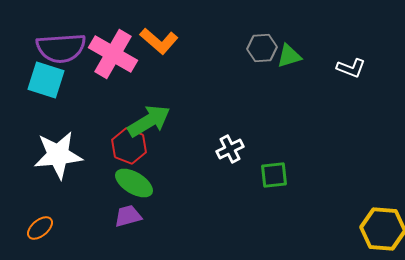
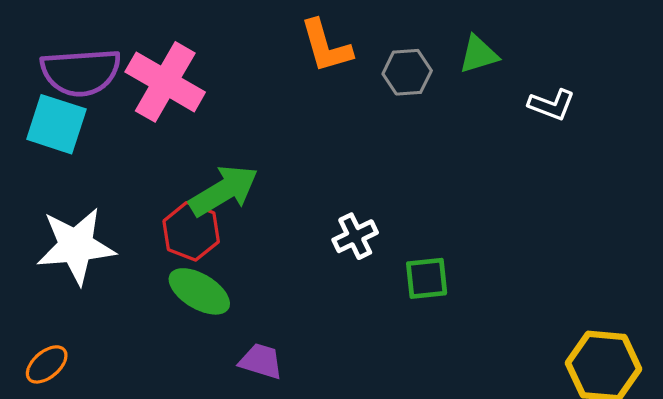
orange L-shape: (159, 41) -> (326, 46), moved, turned 33
green triangle: (289, 56) -> (479, 54), moved
purple trapezoid: (128, 216) -> (261, 361), moved, turned 32

